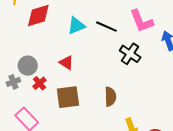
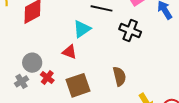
cyan triangle: (76, 26) -> (82, 29), moved

